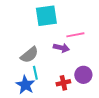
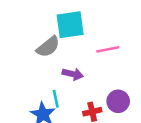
purple arrow: (61, 48) -> (73, 74), moved
gray semicircle: (29, 55) -> (48, 47), moved

